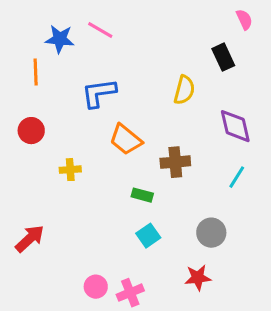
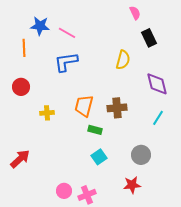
pink semicircle: (244, 20) -> (135, 13), moved
pink line: (100, 30) -> (67, 33), moved
orange trapezoid: (126, 140) -> (84, 106), moved, turned 65

